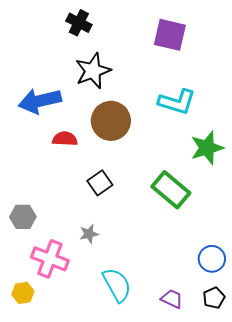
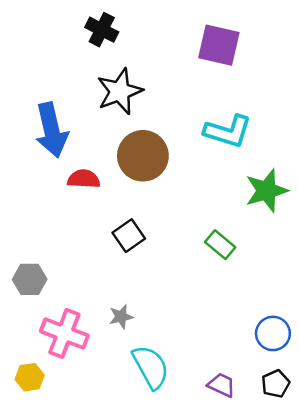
blue arrow: (40, 101) -> (51, 130), turned -90
green rectangle: (171, 190) -> (220, 245), size x0.6
gray star: (89, 234) -> (121, 317), moved

